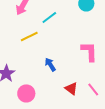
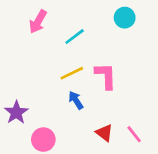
yellow line: (29, 36) -> (72, 73), moved
pink L-shape: (89, 51) -> (106, 76), moved

